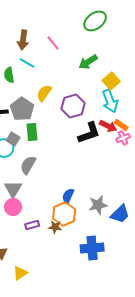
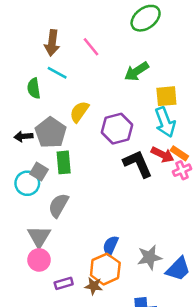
yellow square: (111, 81) -> (166, 96), turned 36
black L-shape: (89, 133) -> (138, 164), turned -95

